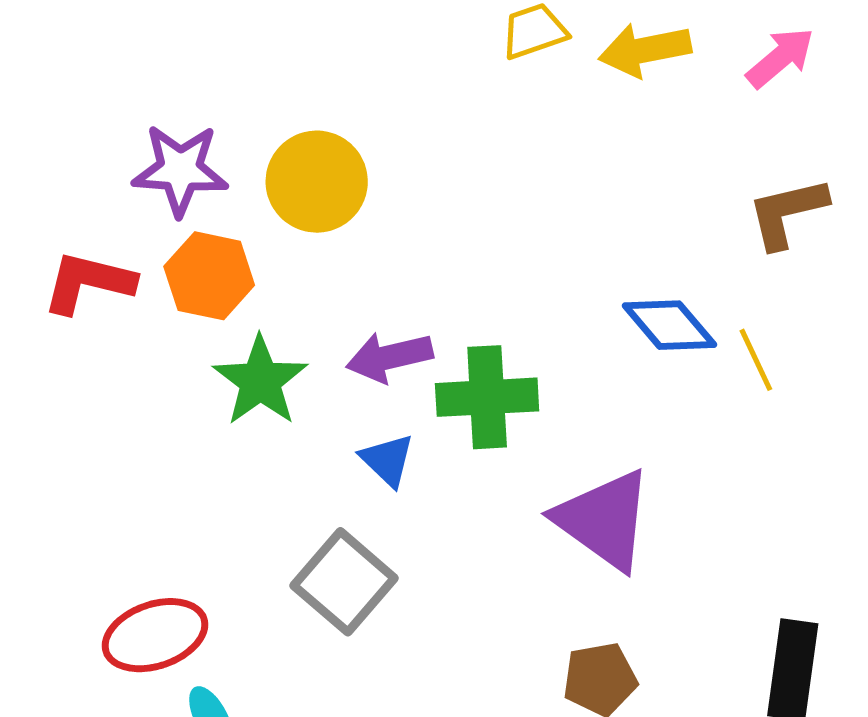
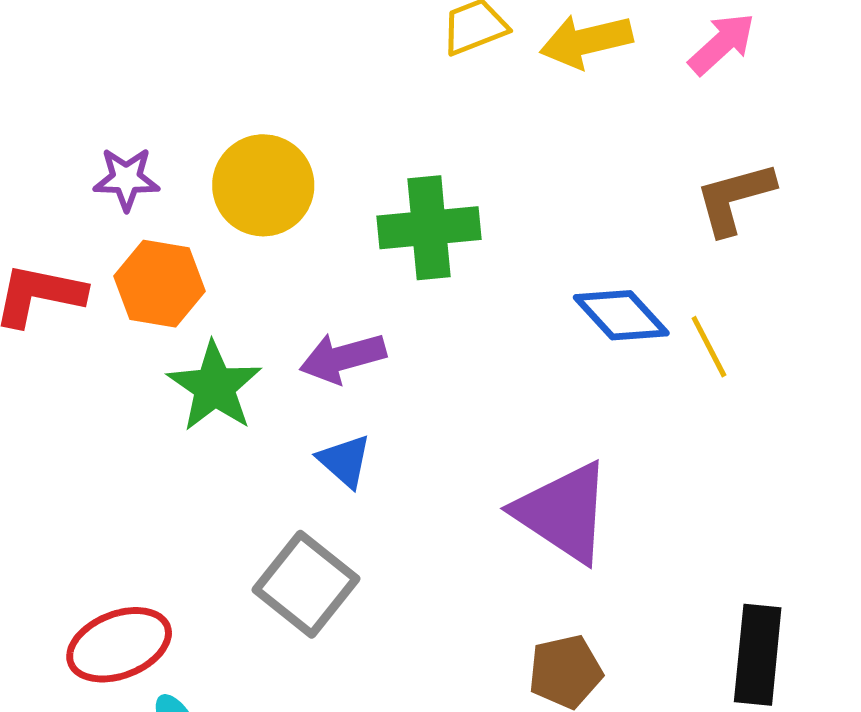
purple star: (180, 170) -> (126, 179), size x0.7
green cross: (487, 397) -> (429, 228), moved

